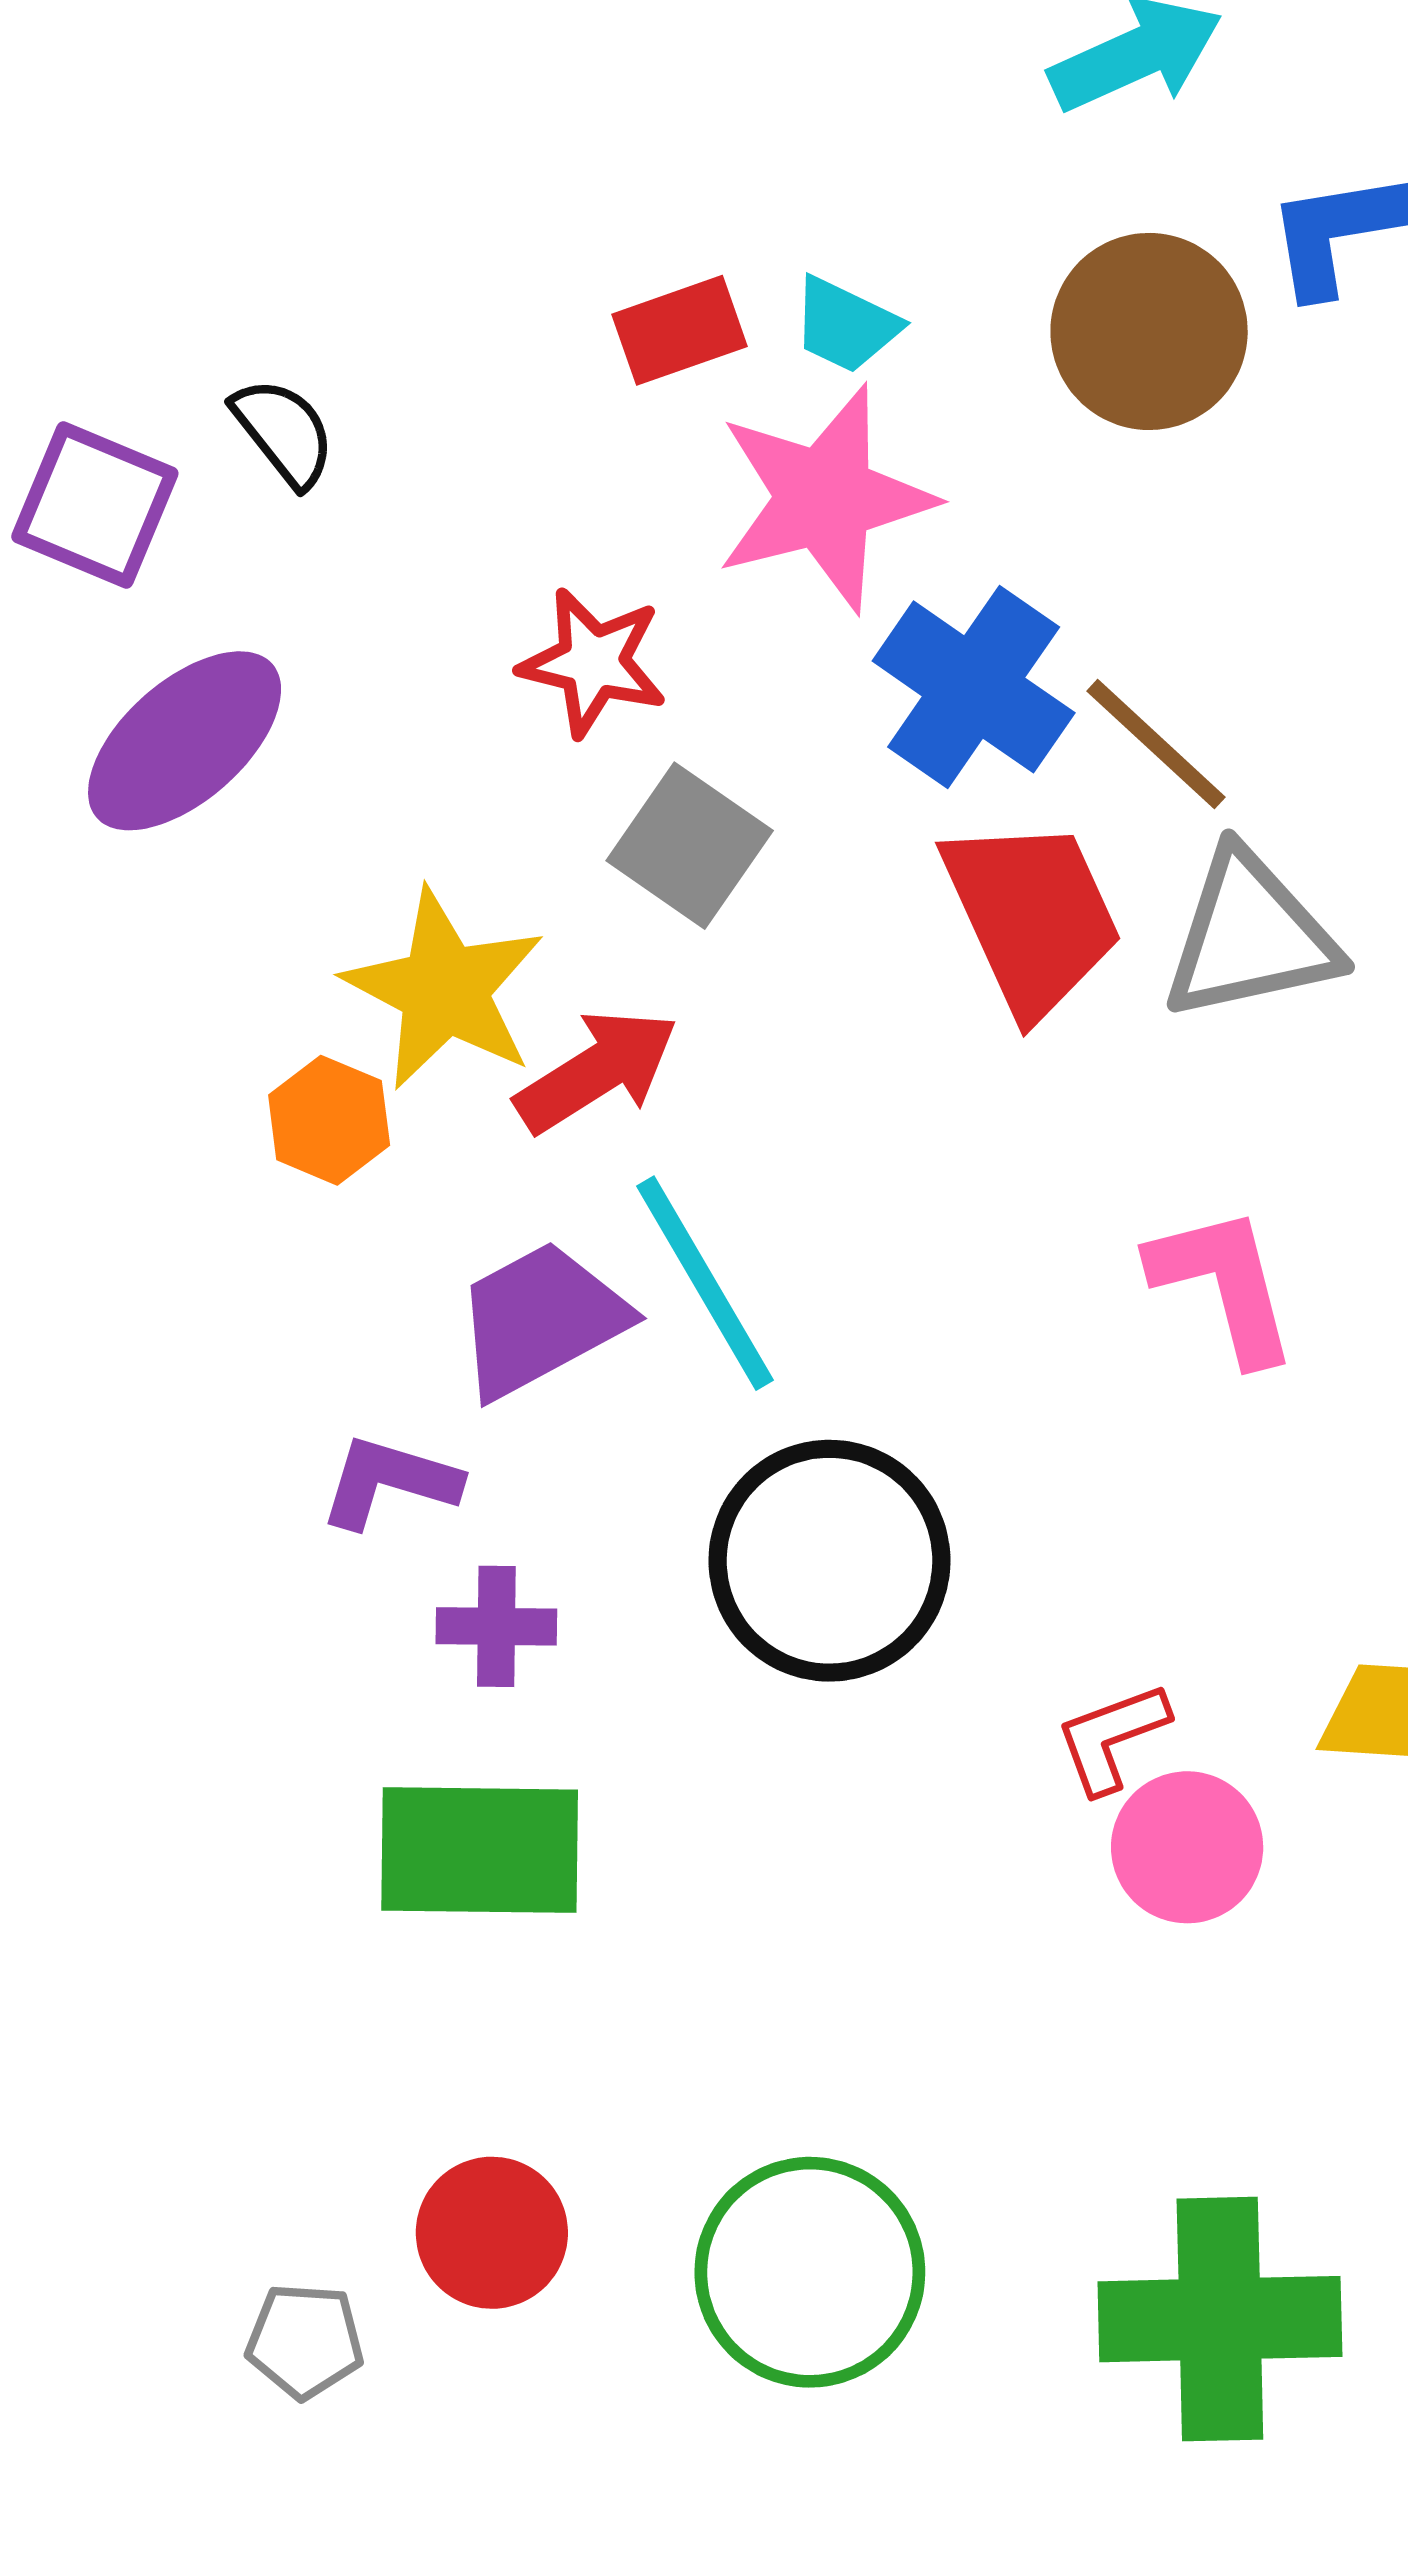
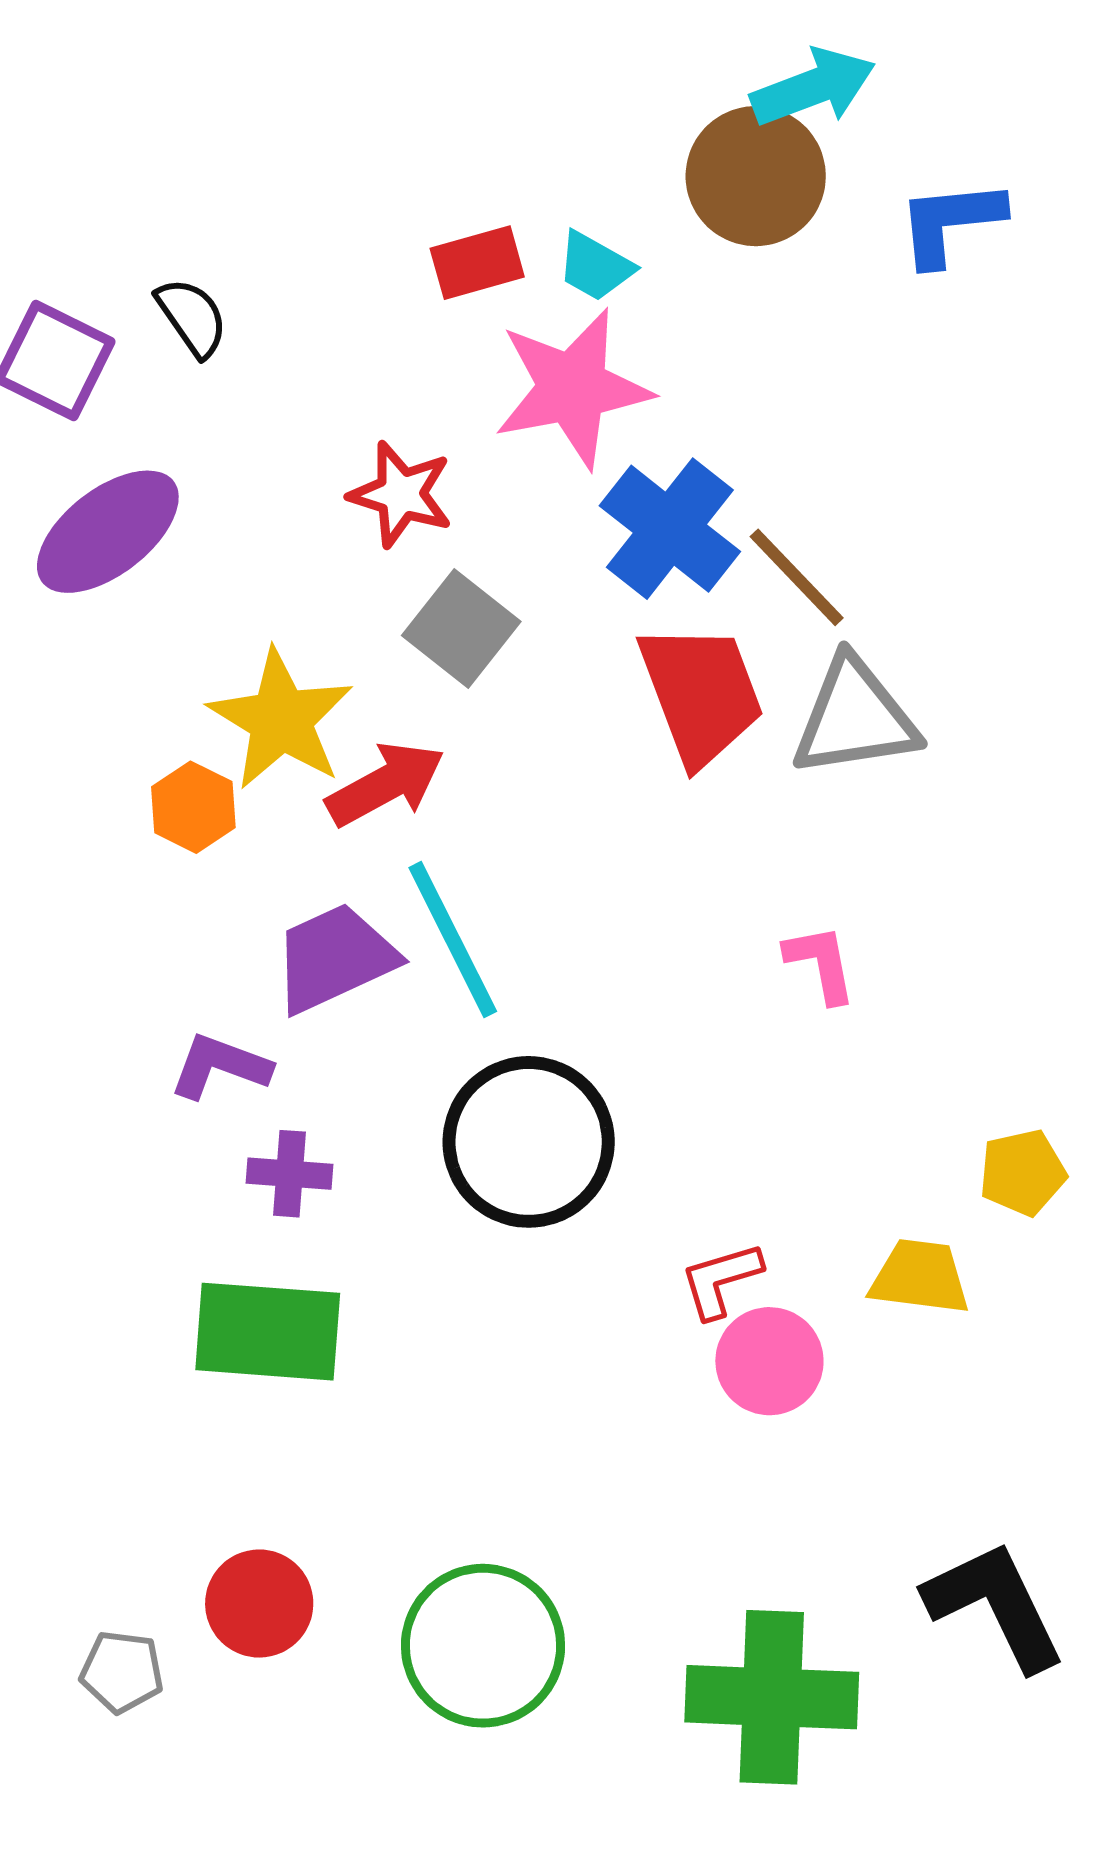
brown circle: (1149, 331) -> (756, 176), moved
pink L-shape: (1224, 1284) -> (821, 963), size x0.7

